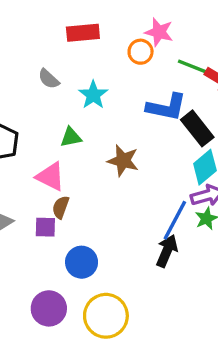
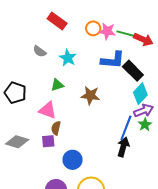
pink star: (159, 32) -> (107, 31), moved
red rectangle: (83, 33) -> (57, 21), turned 48

